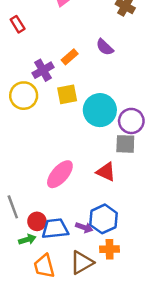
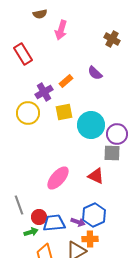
red rectangle: (18, 24) -> (23, 54), size x1.5
orange cross: (110, 249) -> (90, 239), moved

